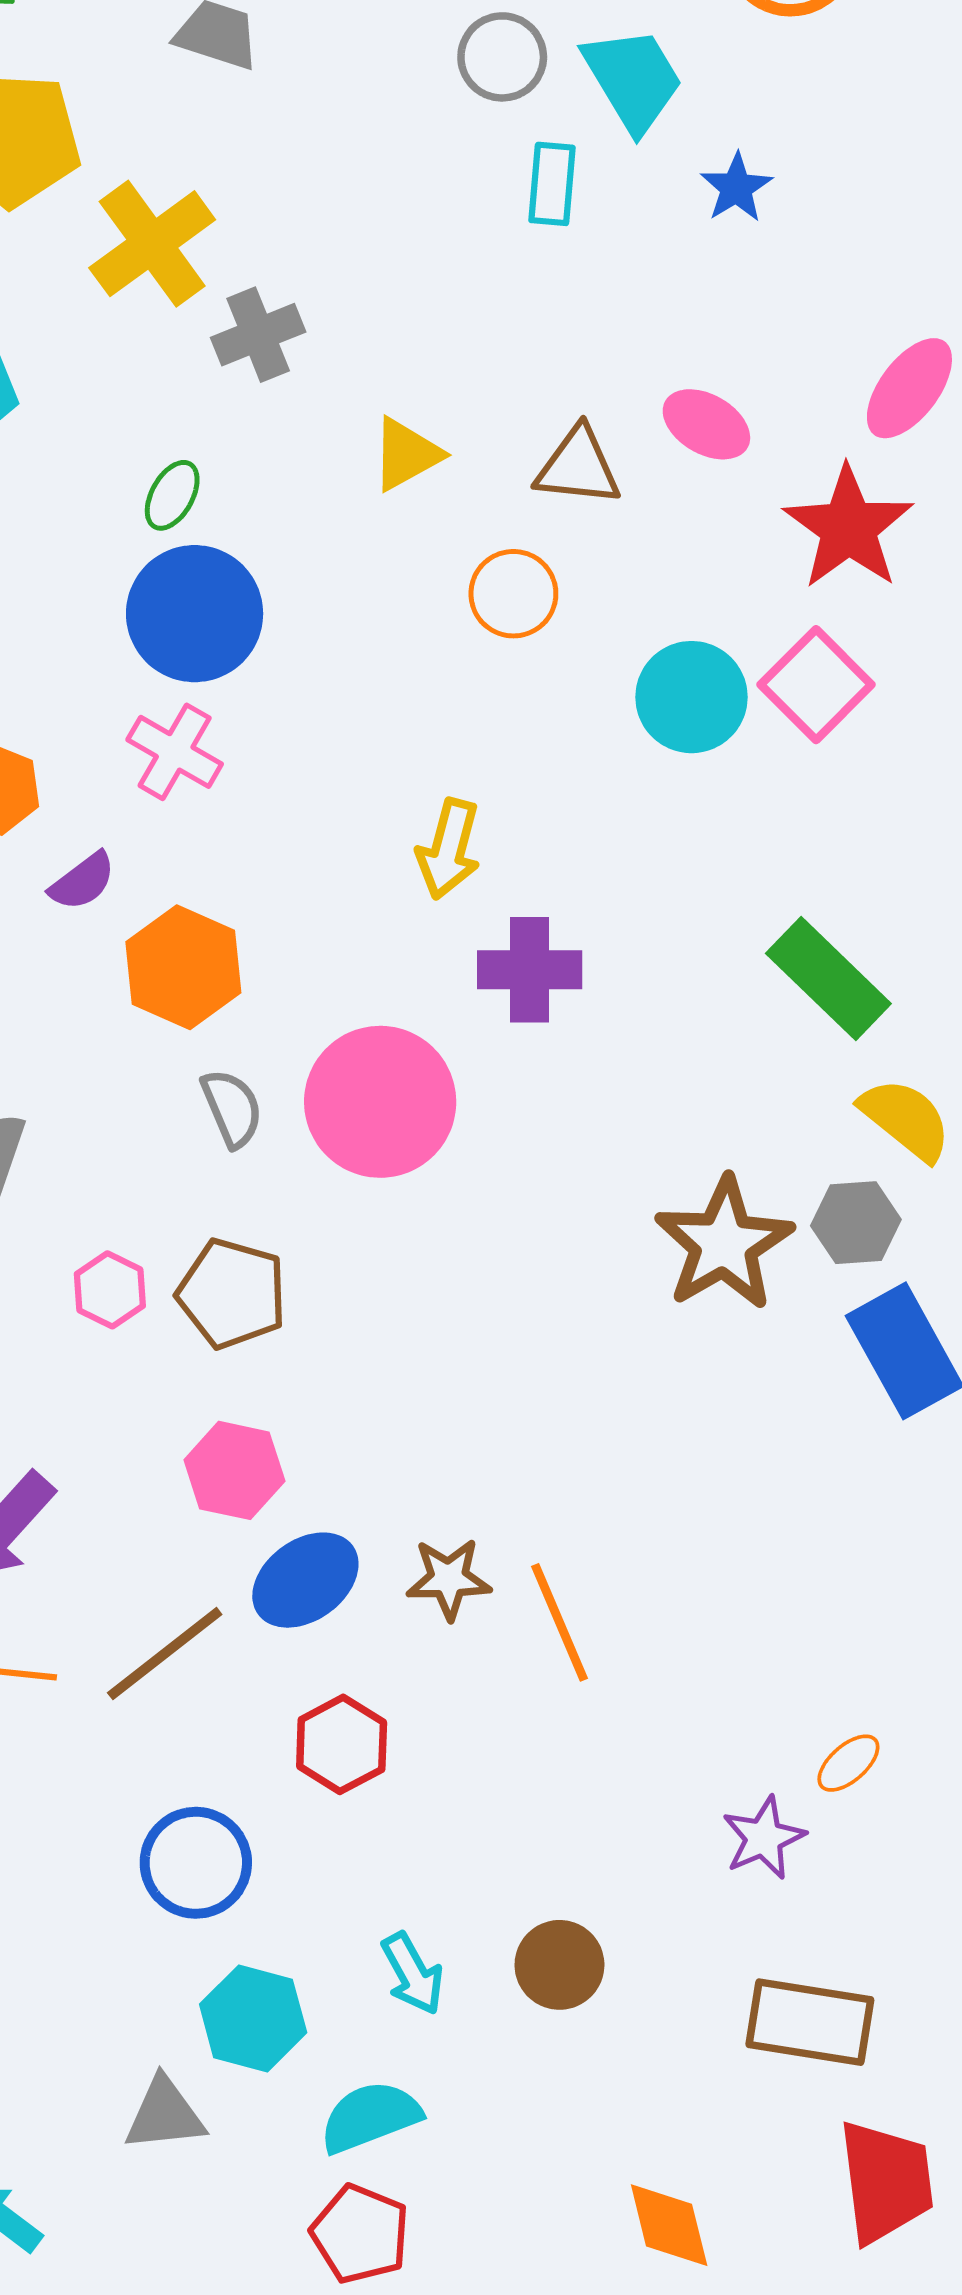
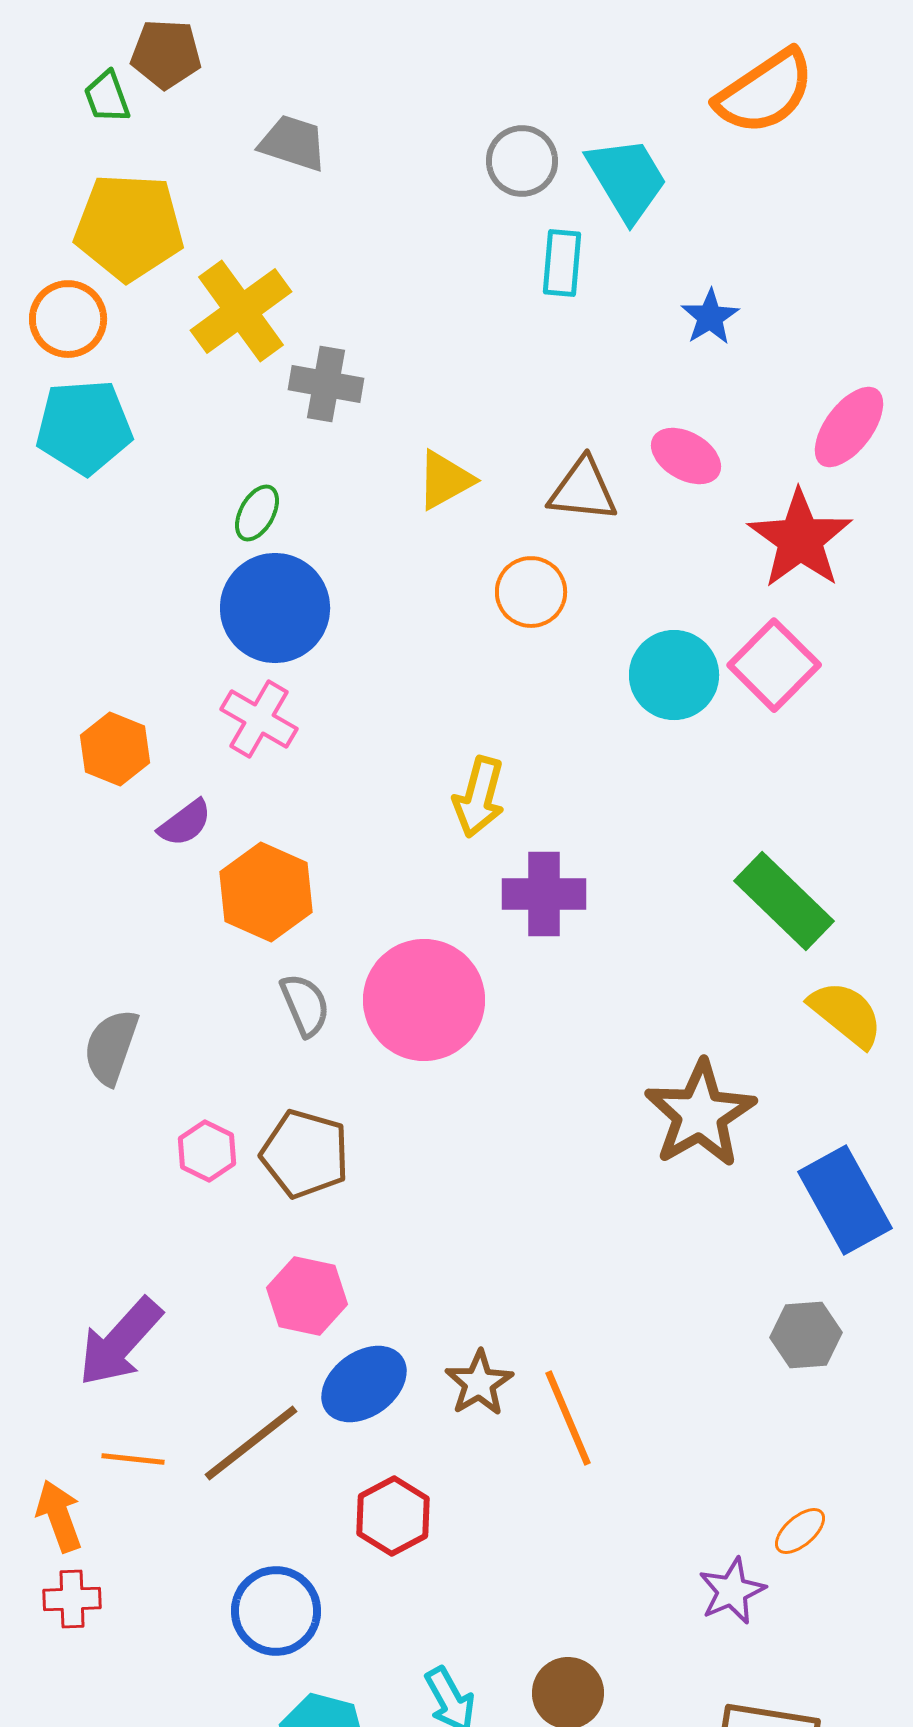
blue star: (736, 188) -> (710, 317), moved
gray cross: (258, 335) -> (326, 384), turned 32
gray hexagon: (856, 1223) -> (806, 1335), moved
brown star: (449, 1579) -> (479, 1383), turned -30

